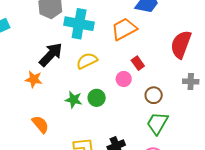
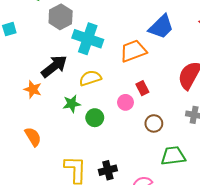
green star: (74, 100) -> (72, 104), moved, turned -30
green trapezoid: (157, 123) -> (173, 156), moved, turned 45

